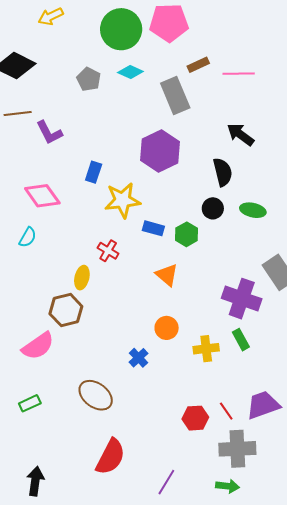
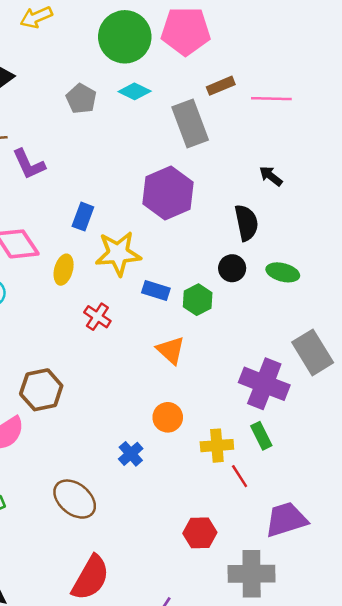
black arrow: (240, 135) -> (271, 176), size x0.7
yellow ellipse: (82, 278) -> (64, 270), moved
red line: (226, 411) -> (240, 476), moved

